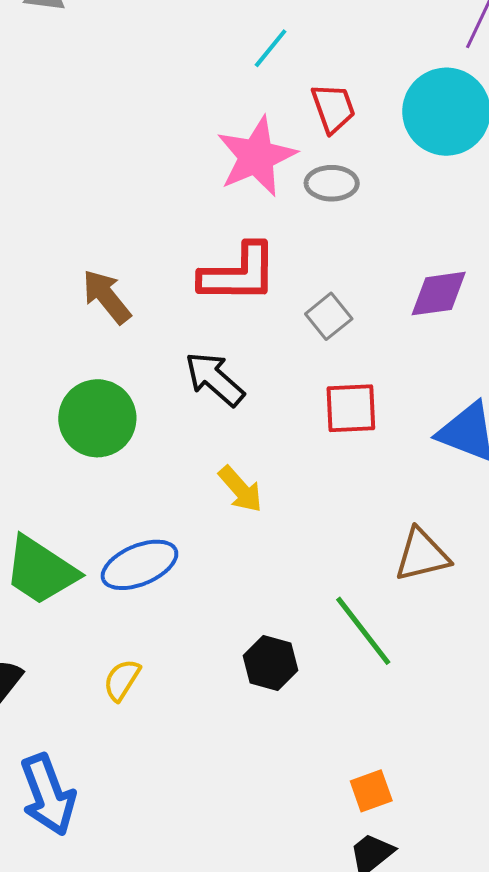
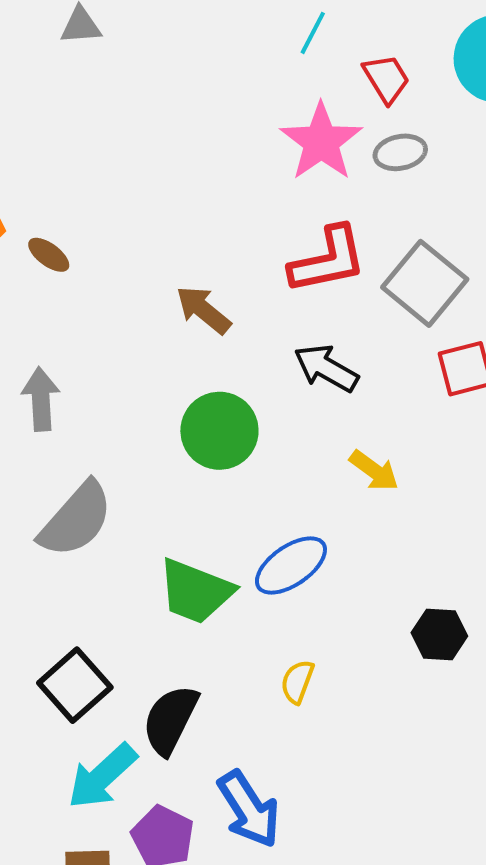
gray square: (329, 316) -> (425, 283), size x1.8

